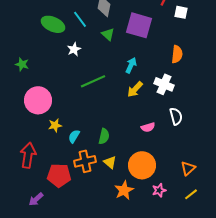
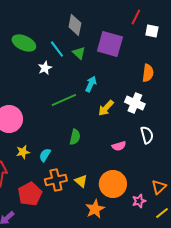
cyan line: (80, 19) -> (57, 49), moved
cyan arrow: (131, 65) -> (91, 84), moved
yellow star: (55, 125) -> (23, 152), moved
green semicircle: (104, 136) -> (75, 137), moved
red pentagon: (59, 175) -> (30, 194), turned -30
pink star: (159, 190) -> (139, 201), moved

